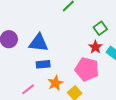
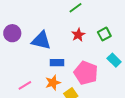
red star: (95, 47) -> (78, 35), moved
blue rectangle: (43, 64) -> (57, 63), moved

